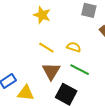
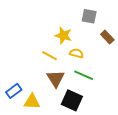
yellow star: (42, 15) -> (63, 35), moved

